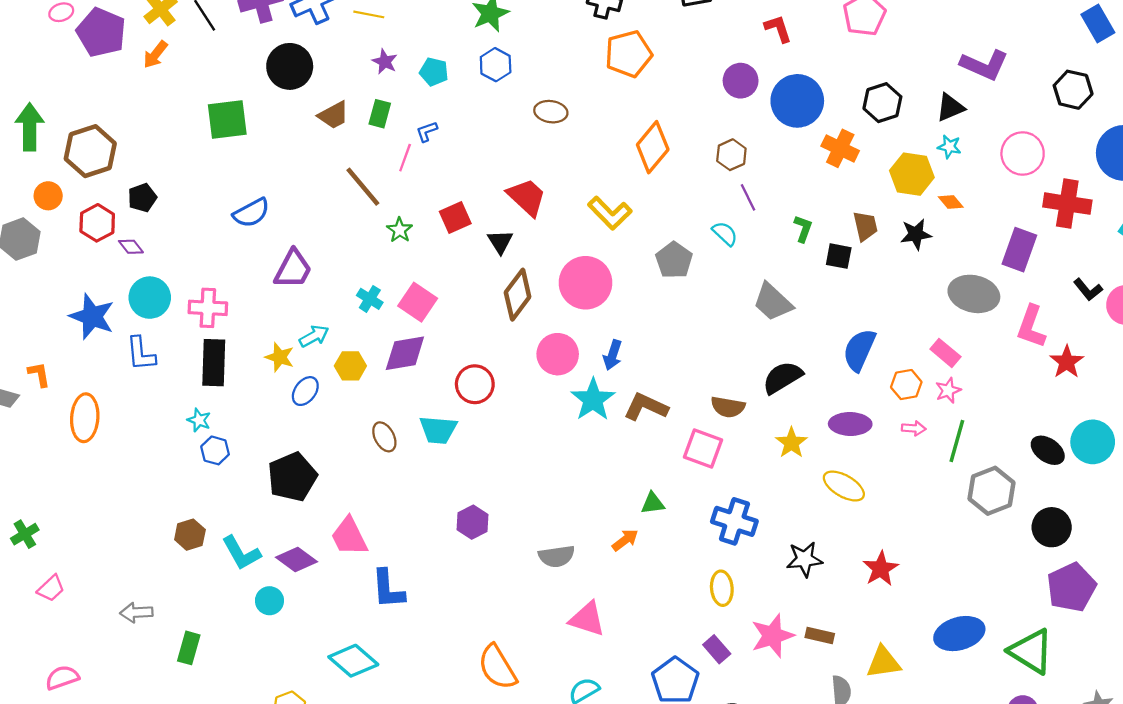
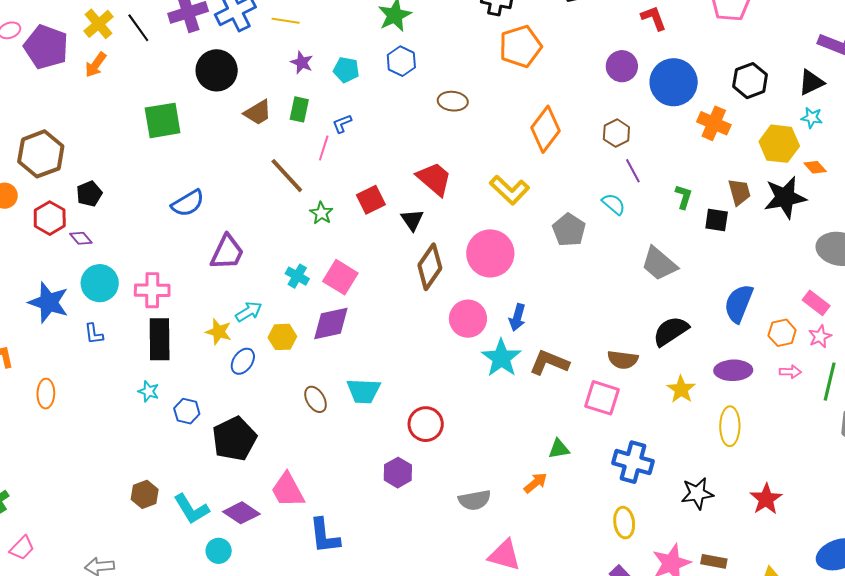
black star: (916, 234) -> (785, 197), size x1.5
blue L-shape: (141, 354) -> (94, 334), size x0.7
red circle: (475, 384) -> (426, 424), moved
orange ellipse: (85, 418) -> (46, 394), size x0.7
blue hexagon: (215, 450) -> (187, 411), moved
yellow ellipse: (844, 486) -> (730, 426), turned 63

